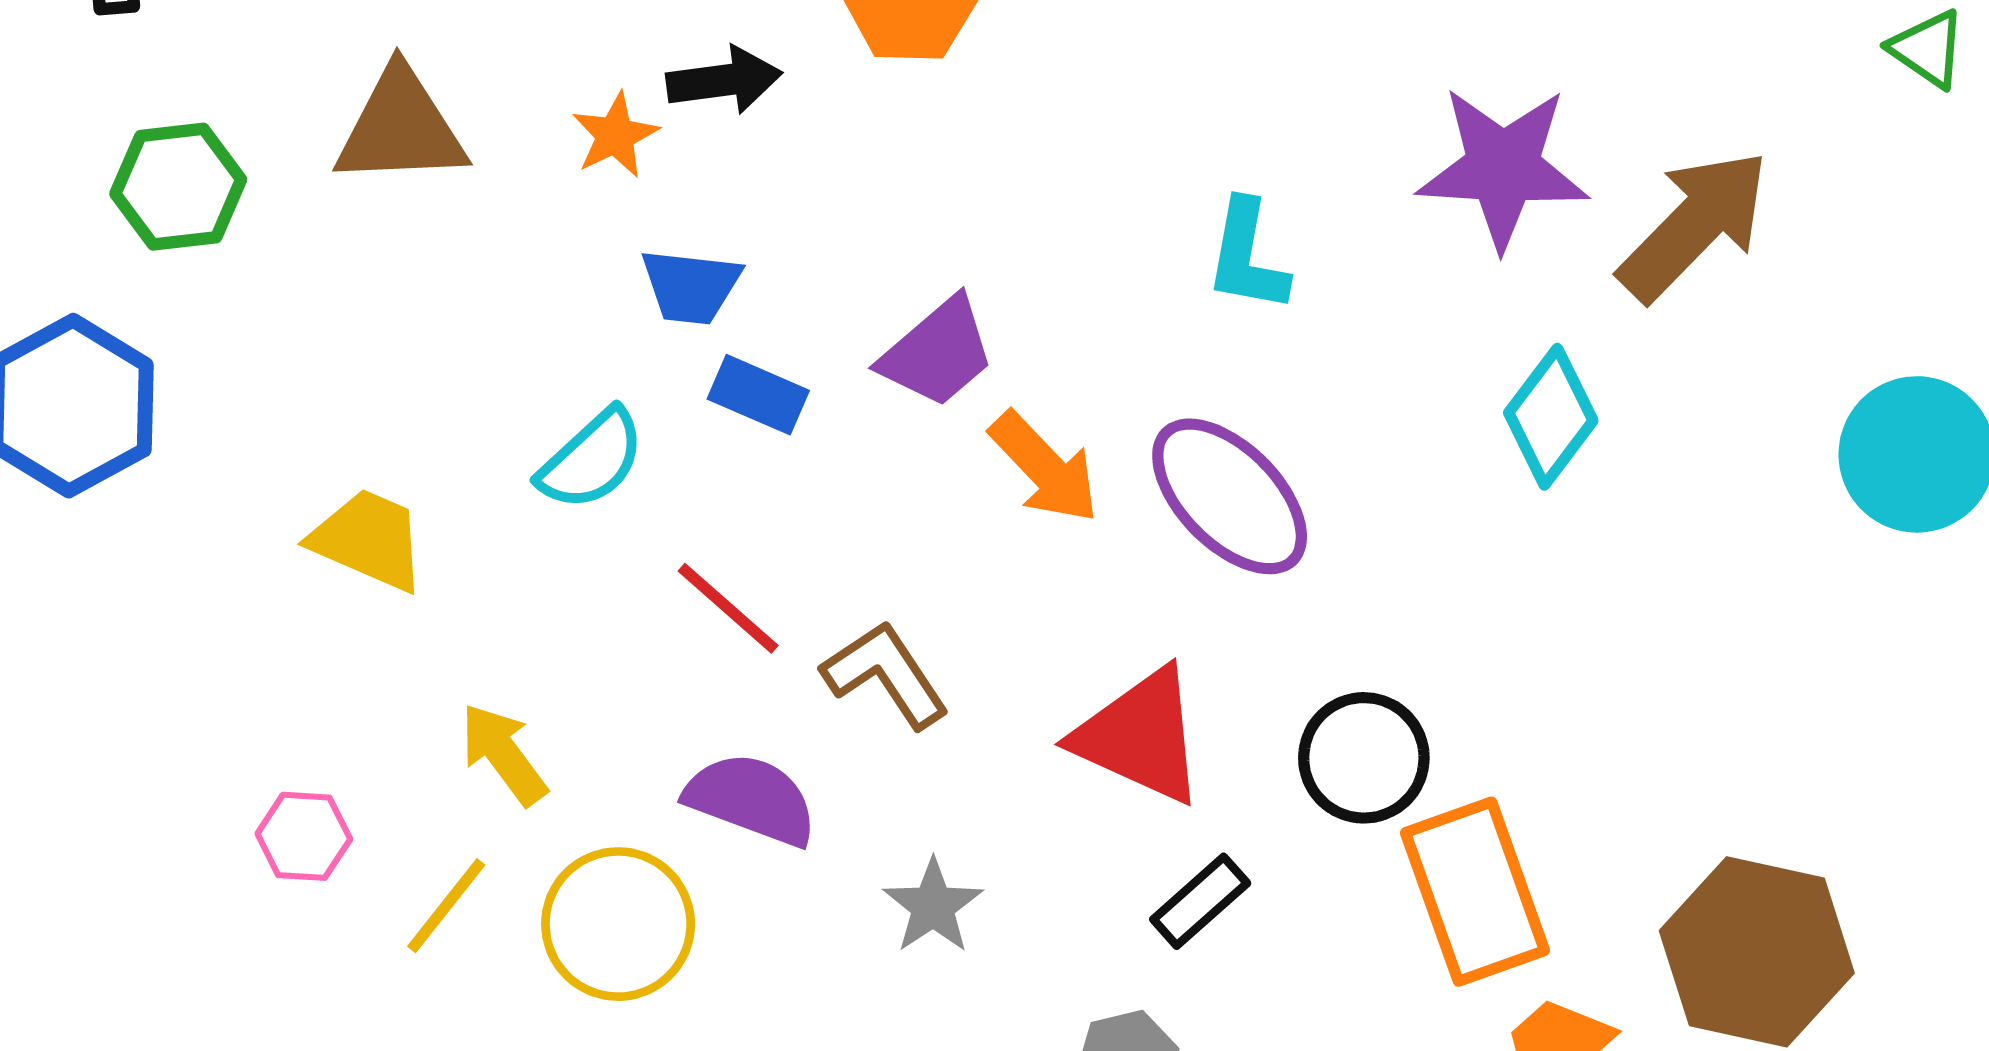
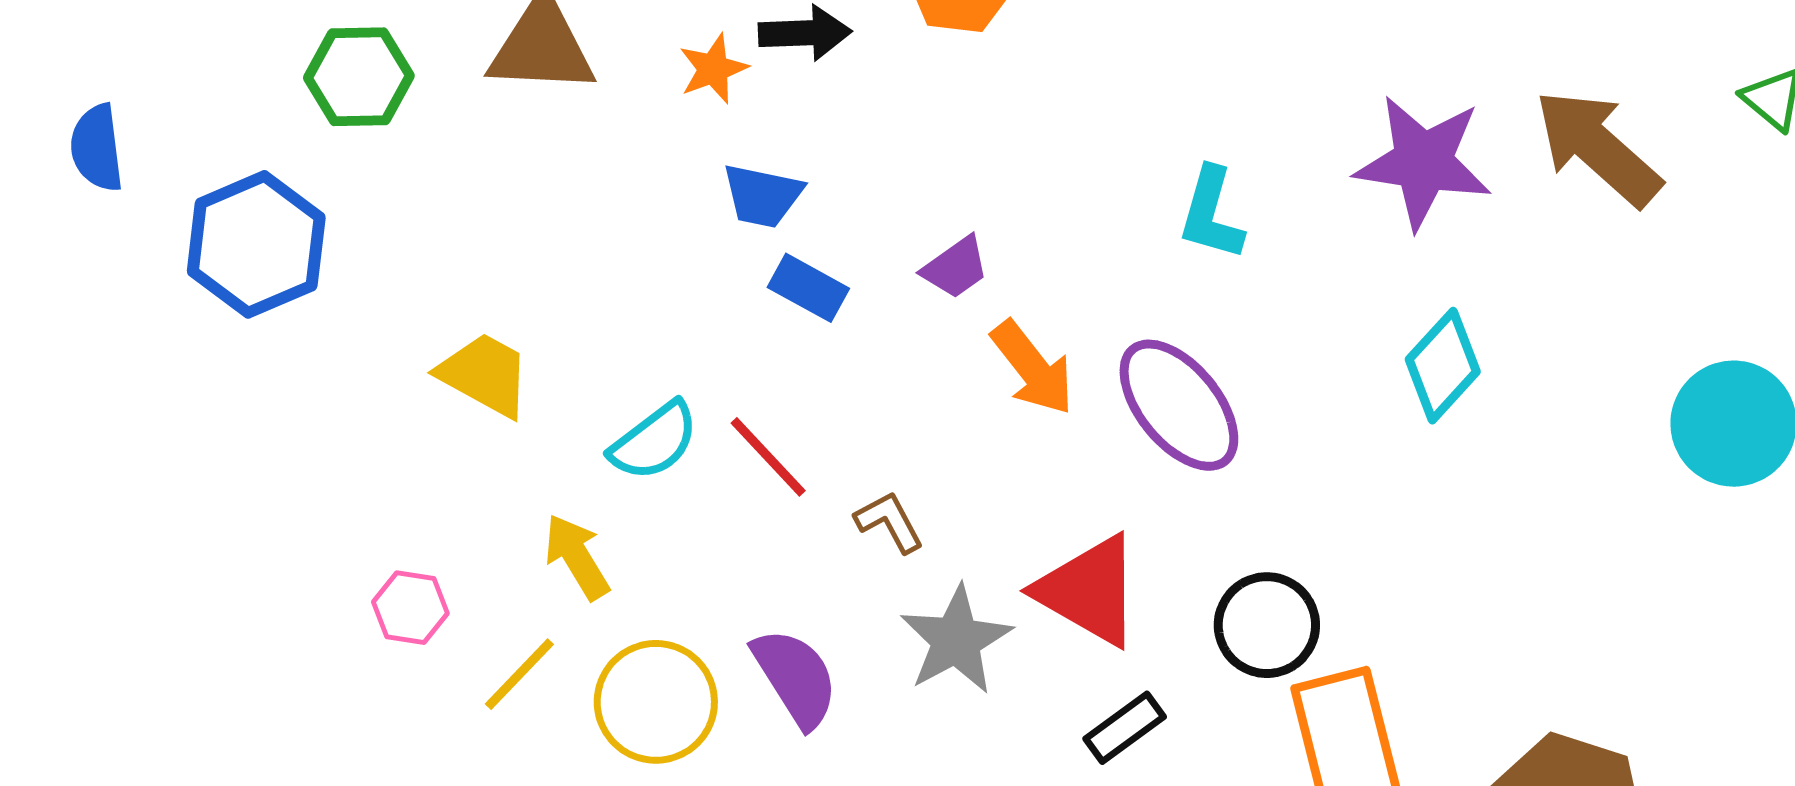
brown arrow: (1694, 225) -> (1598, 148), moved, turned -98
purple trapezoid: (938, 353) -> (956, 268), size x0.7
cyan semicircle: (592, 460) -> (654, 441), moved
brown L-shape: (886, 674) -> (889, 522), size x0.7
purple semicircle: (751, 799) -> (795, 678), moved, turned 32
gray star: (933, 906) -> (956, 640), moved, size x1.4

